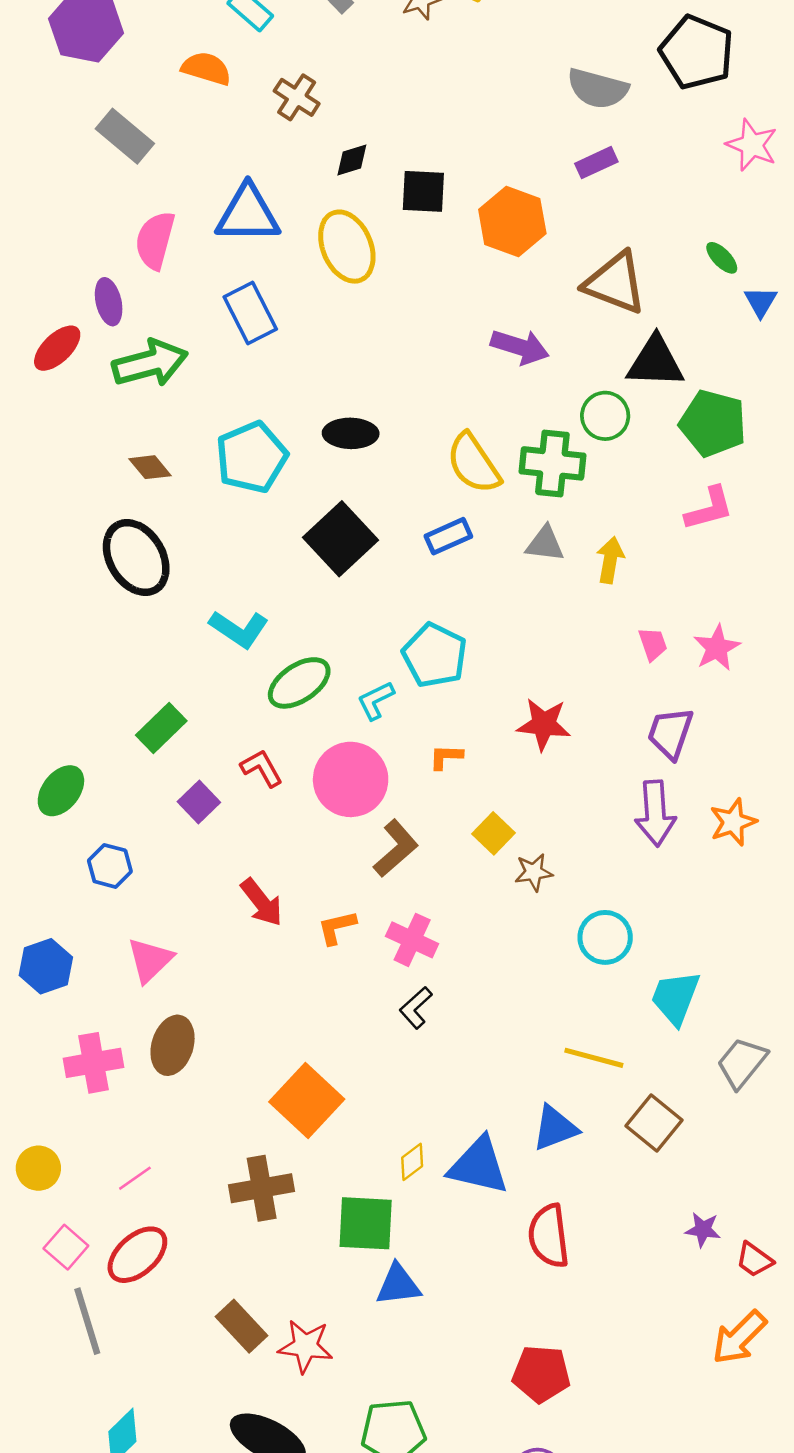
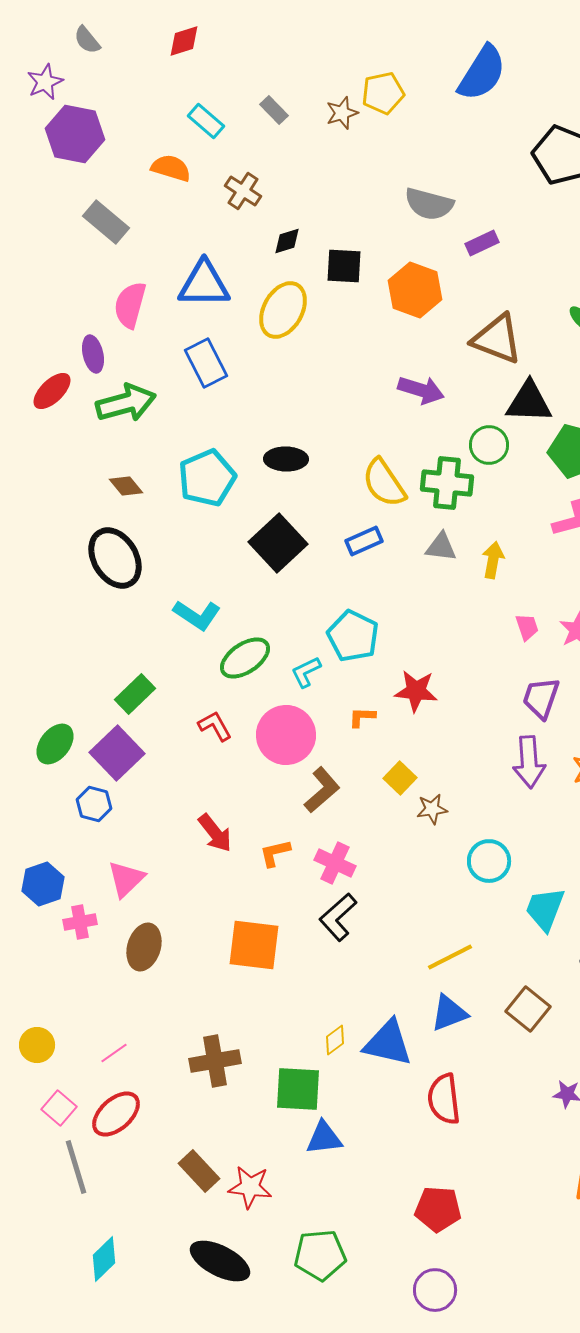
gray semicircle: (598, 89) -> (429, 204), moved
yellow ellipse: (347, 247) -> (283, 310), turned 52
red star: (544, 724) -> (416, 691), moved
purple square: (199, 802) -> (117, 753), moved, size x1.6
black L-shape: (416, 1008) -> (338, 917), size x1.4
yellow line: (594, 1058) -> (450, 957), moved, turned -42
pink cross: (94, 1063) -> (80, 922), moved, size x0.7
orange square: (307, 1100) -> (254, 945), moved, turned -36

